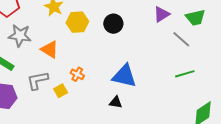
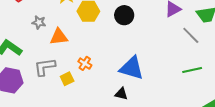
gray star: (20, 36) -> (39, 22), moved, size x0.6
orange triangle: (50, 50) -> (59, 37), turned -42

